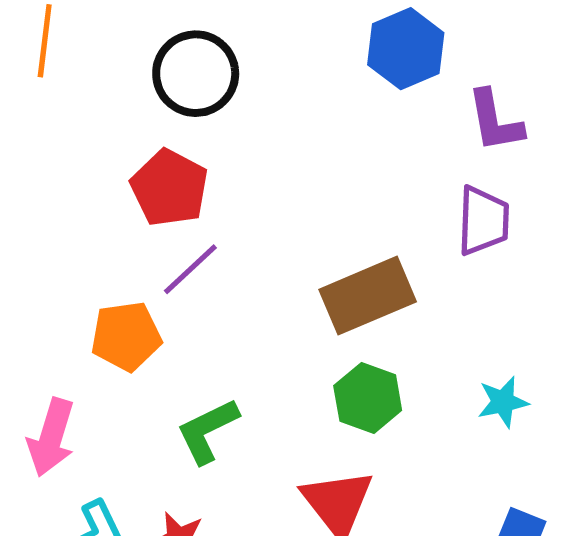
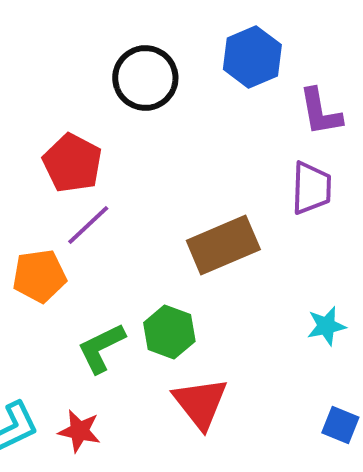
black circle: (196, 74) -> (145, 78), moved
green hexagon: (368, 398) -> (169, 332), moved

